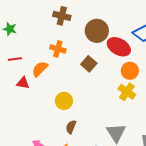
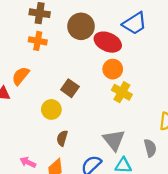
orange cross: (58, 49) -> (38, 41), moved
brown square: (89, 64) -> (70, 88), moved
orange circle: (130, 71) -> (113, 69), moved

